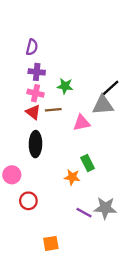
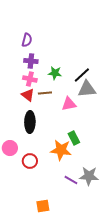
black line: (110, 88) -> (82, 75), moved
orange star: (72, 177) -> (61, 150), size x1.5
red circle: (28, 201) -> (30, 161), moved

